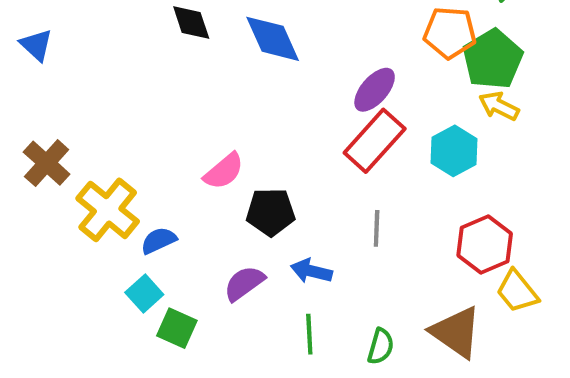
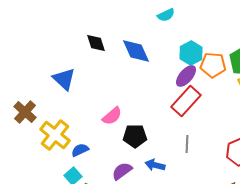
orange pentagon: (450, 33) -> (213, 65), moved
blue triangle: (36, 45) -> (64, 79), moved, size x1.4
cyan hexagon: (454, 151) -> (191, 53), moved

